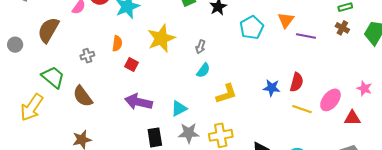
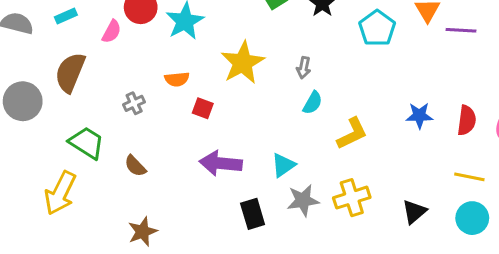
orange semicircle: (117, 43) -> (177, 79), turned 84
gray circle: (15, 45) -> (23, 101), size x1.6
red semicircle: (297, 82) -> (467, 120), moved
brown semicircle: (83, 96) -> (135, 166), size x0.7
yellow line: (302, 109) -> (469, 177), moved

